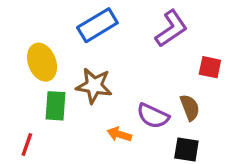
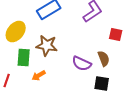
yellow ellipse: (42, 62) -> (16, 32), turned 60
orange arrow: (119, 134) -> (39, 76), moved, turned -48

